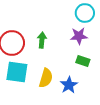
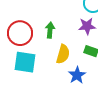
yellow semicircle: (46, 78) -> (63, 54), moved

